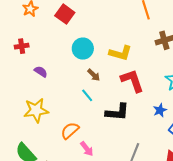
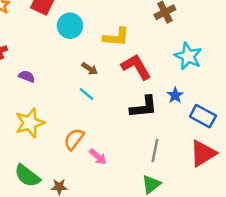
cyan circle: (83, 49) -> (70, 26), moved
black L-shape: (117, 112) -> (144, 107), moved

